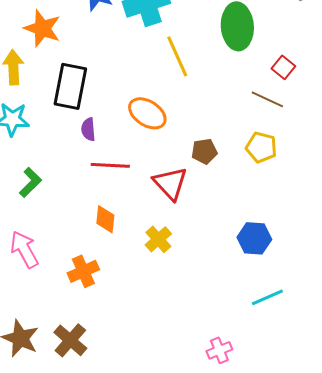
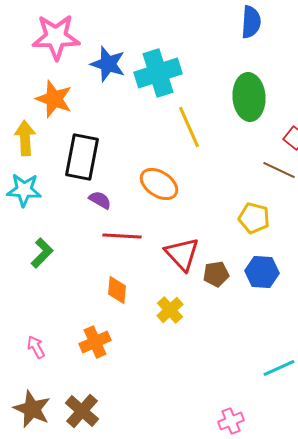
purple semicircle: (88, 129) -> (100, 200), turned 125
yellow pentagon: (261, 147) -> (254, 218), moved
brown pentagon: (204, 151) -> (216, 274), moved
blue hexagon: (254, 238) -> (262, 272), moved
pink arrow: (24, 249) -> (36, 347), moved, size x0.6

